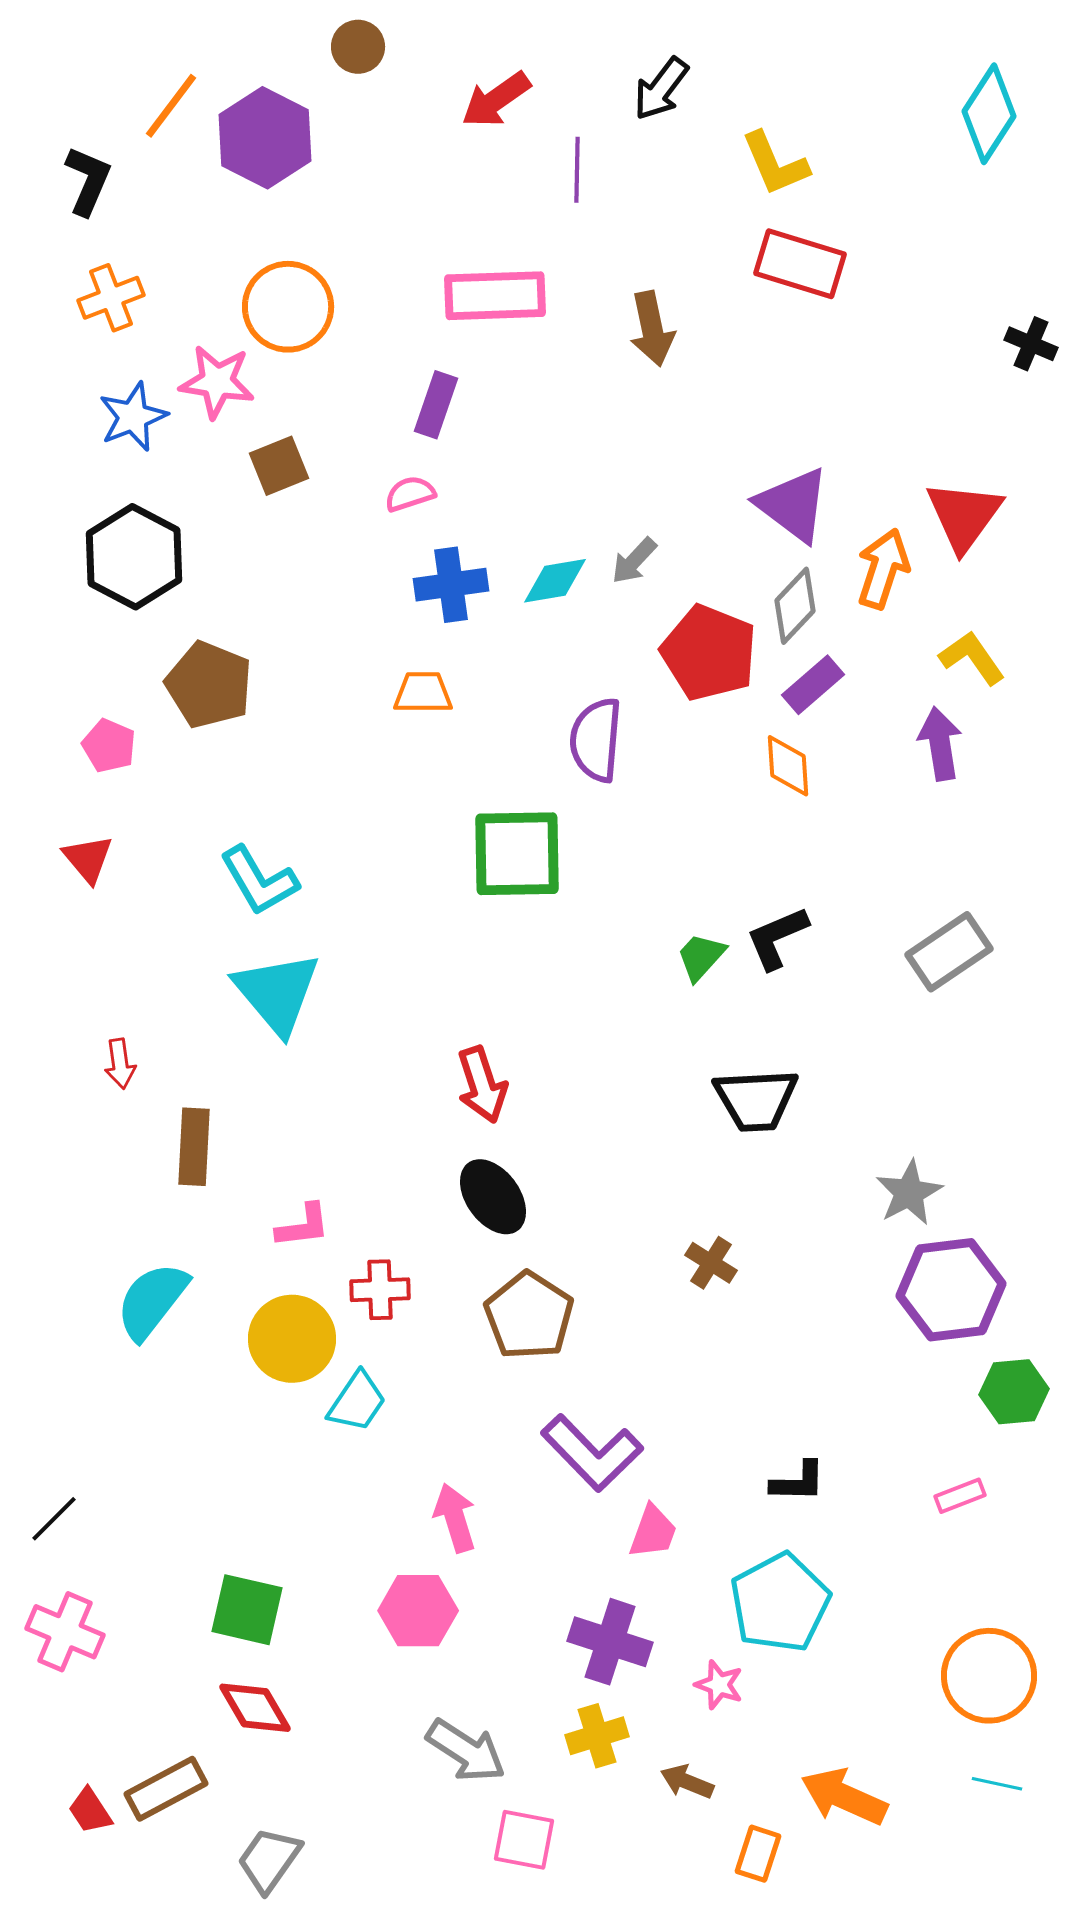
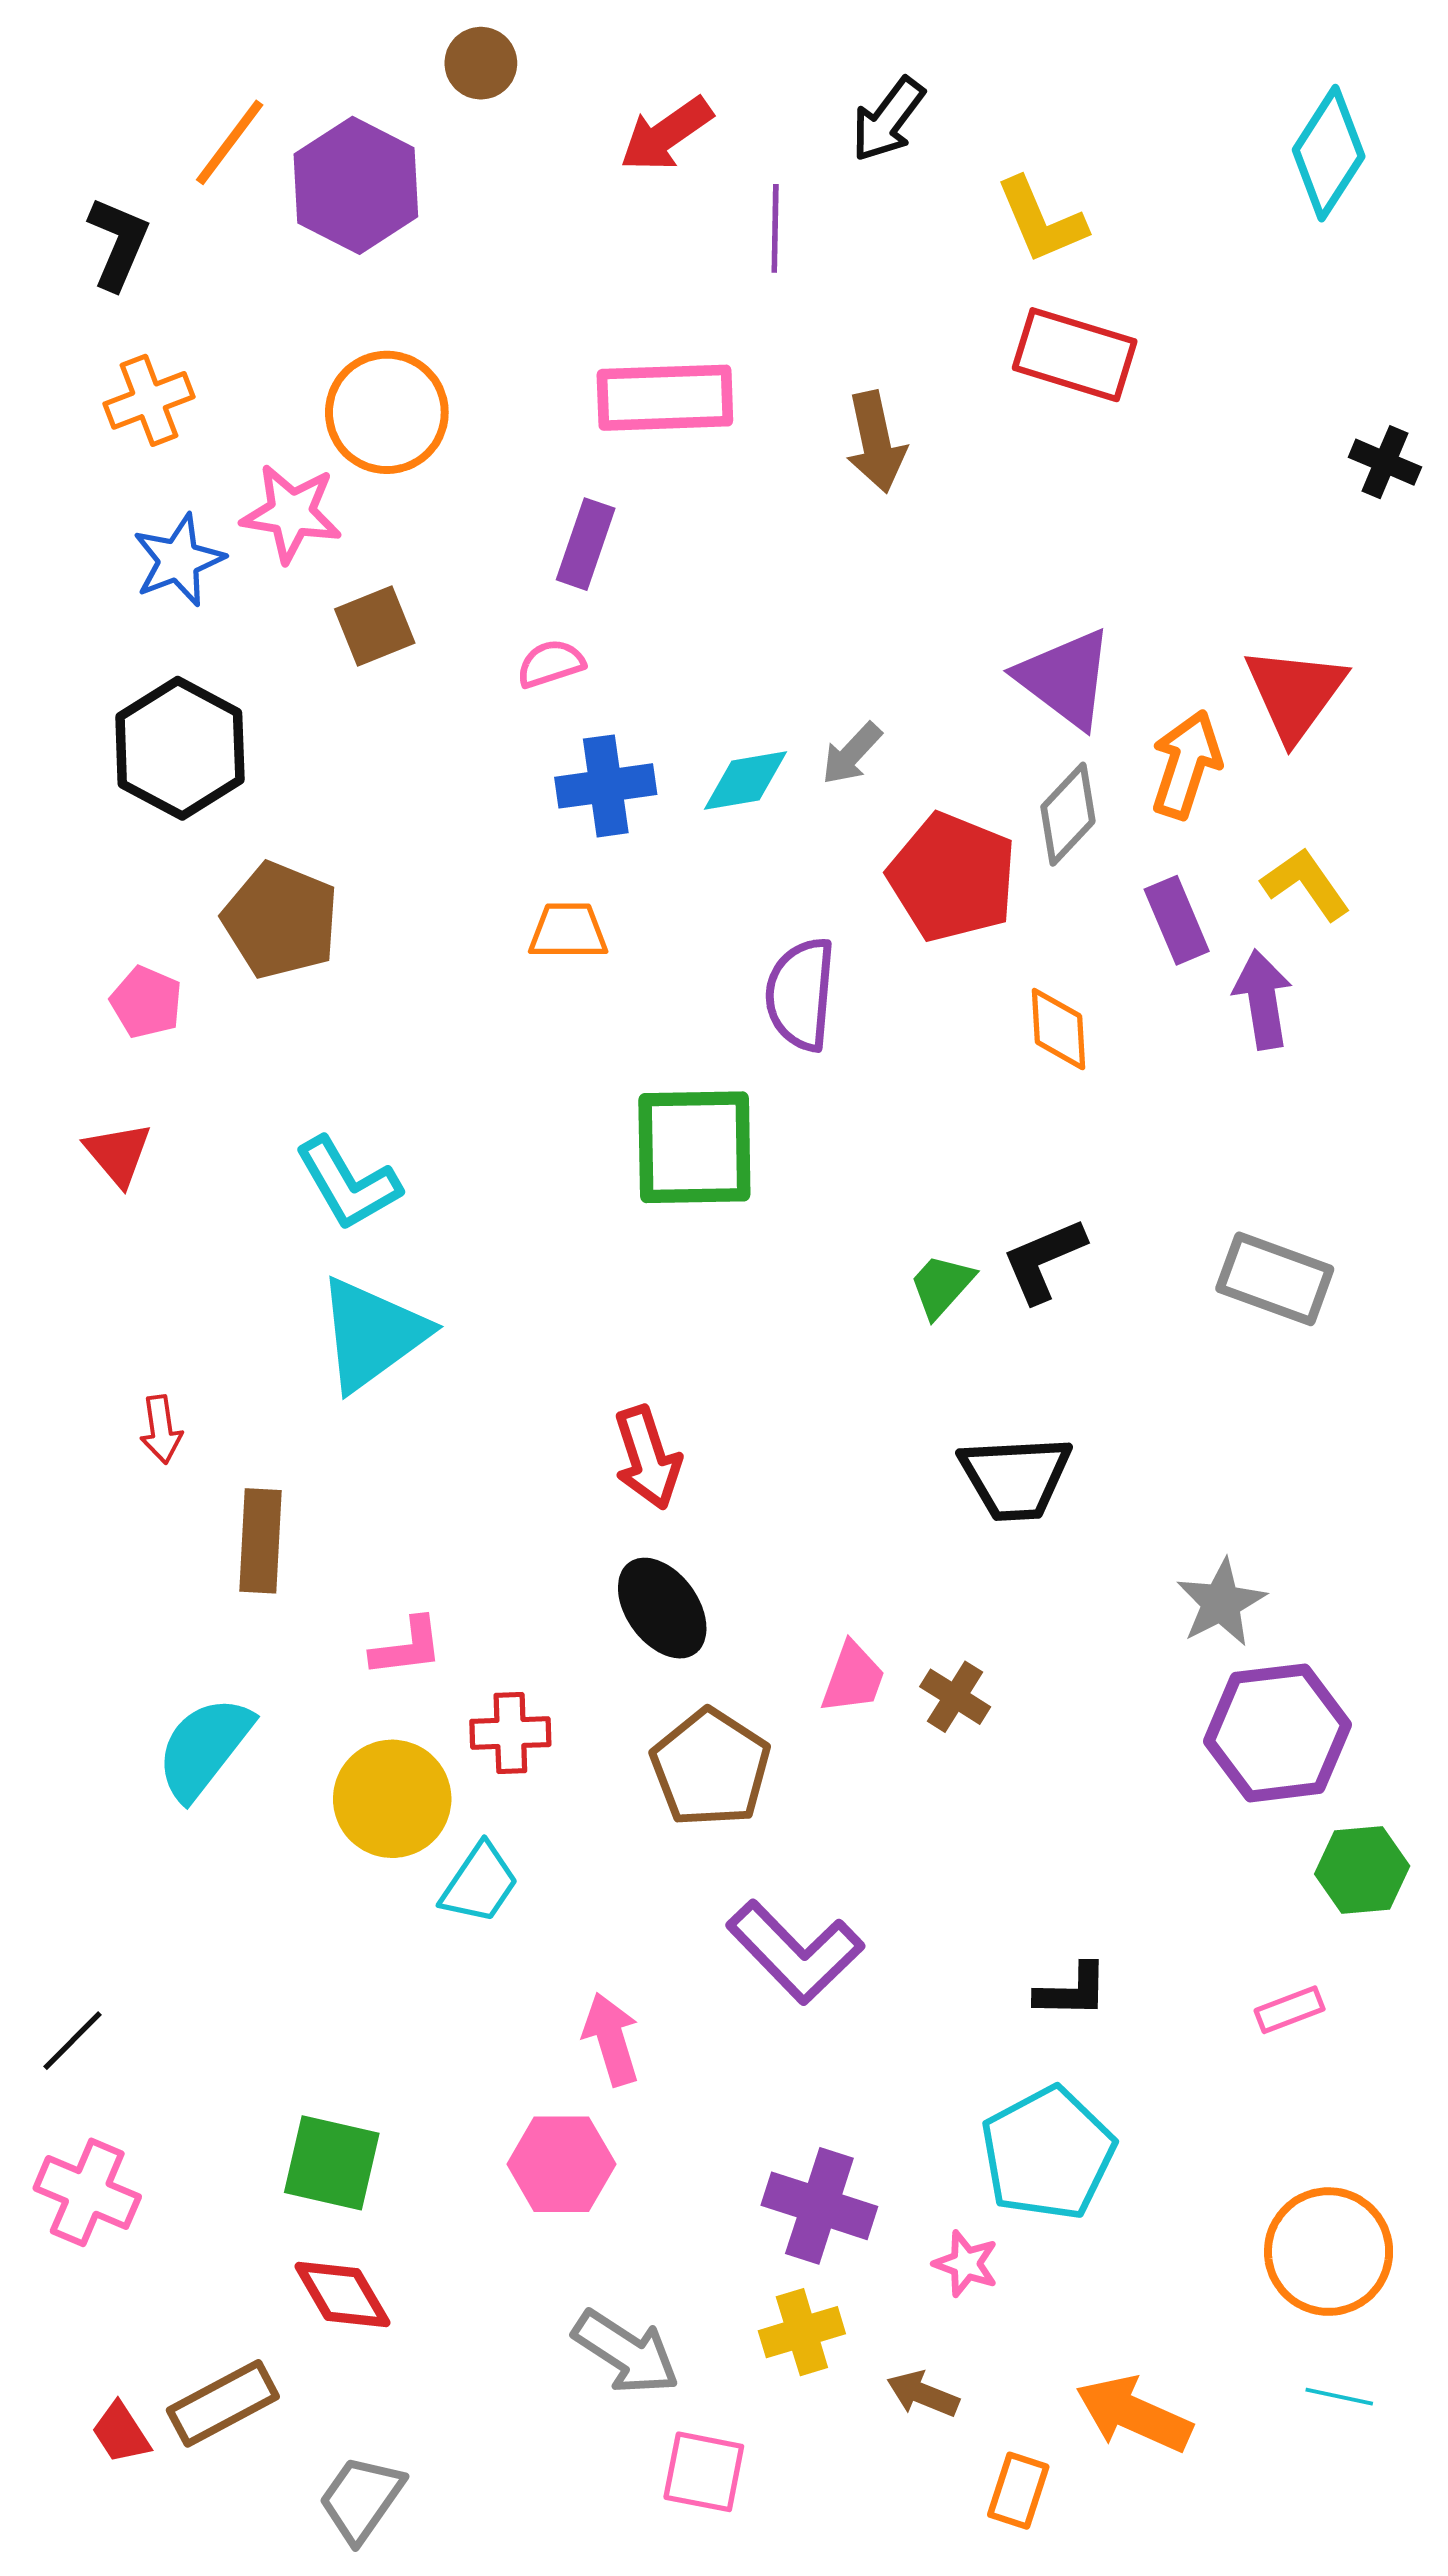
purple rectangle: (813, 685) -> (1177, 920), moved, turned -72
gray rectangle: (949, 952) -> (1275, 1279), turned 54
cyan triangle: (277, 993) -> (372, 1334), turned 34
pink trapezoid: (653, 1532) -> (853, 1678), moved

